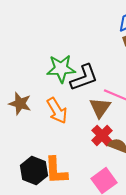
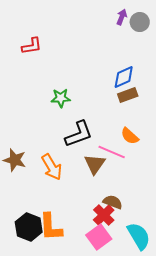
green star: (61, 69) -> (61, 98), moved, size x0.7
red cross: (102, 136) -> (104, 215), moved

